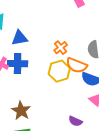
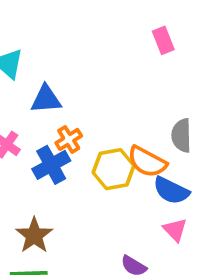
orange cross: (61, 48) -> (69, 139), moved
blue cross: (18, 64) -> (51, 165), moved, turned -36

